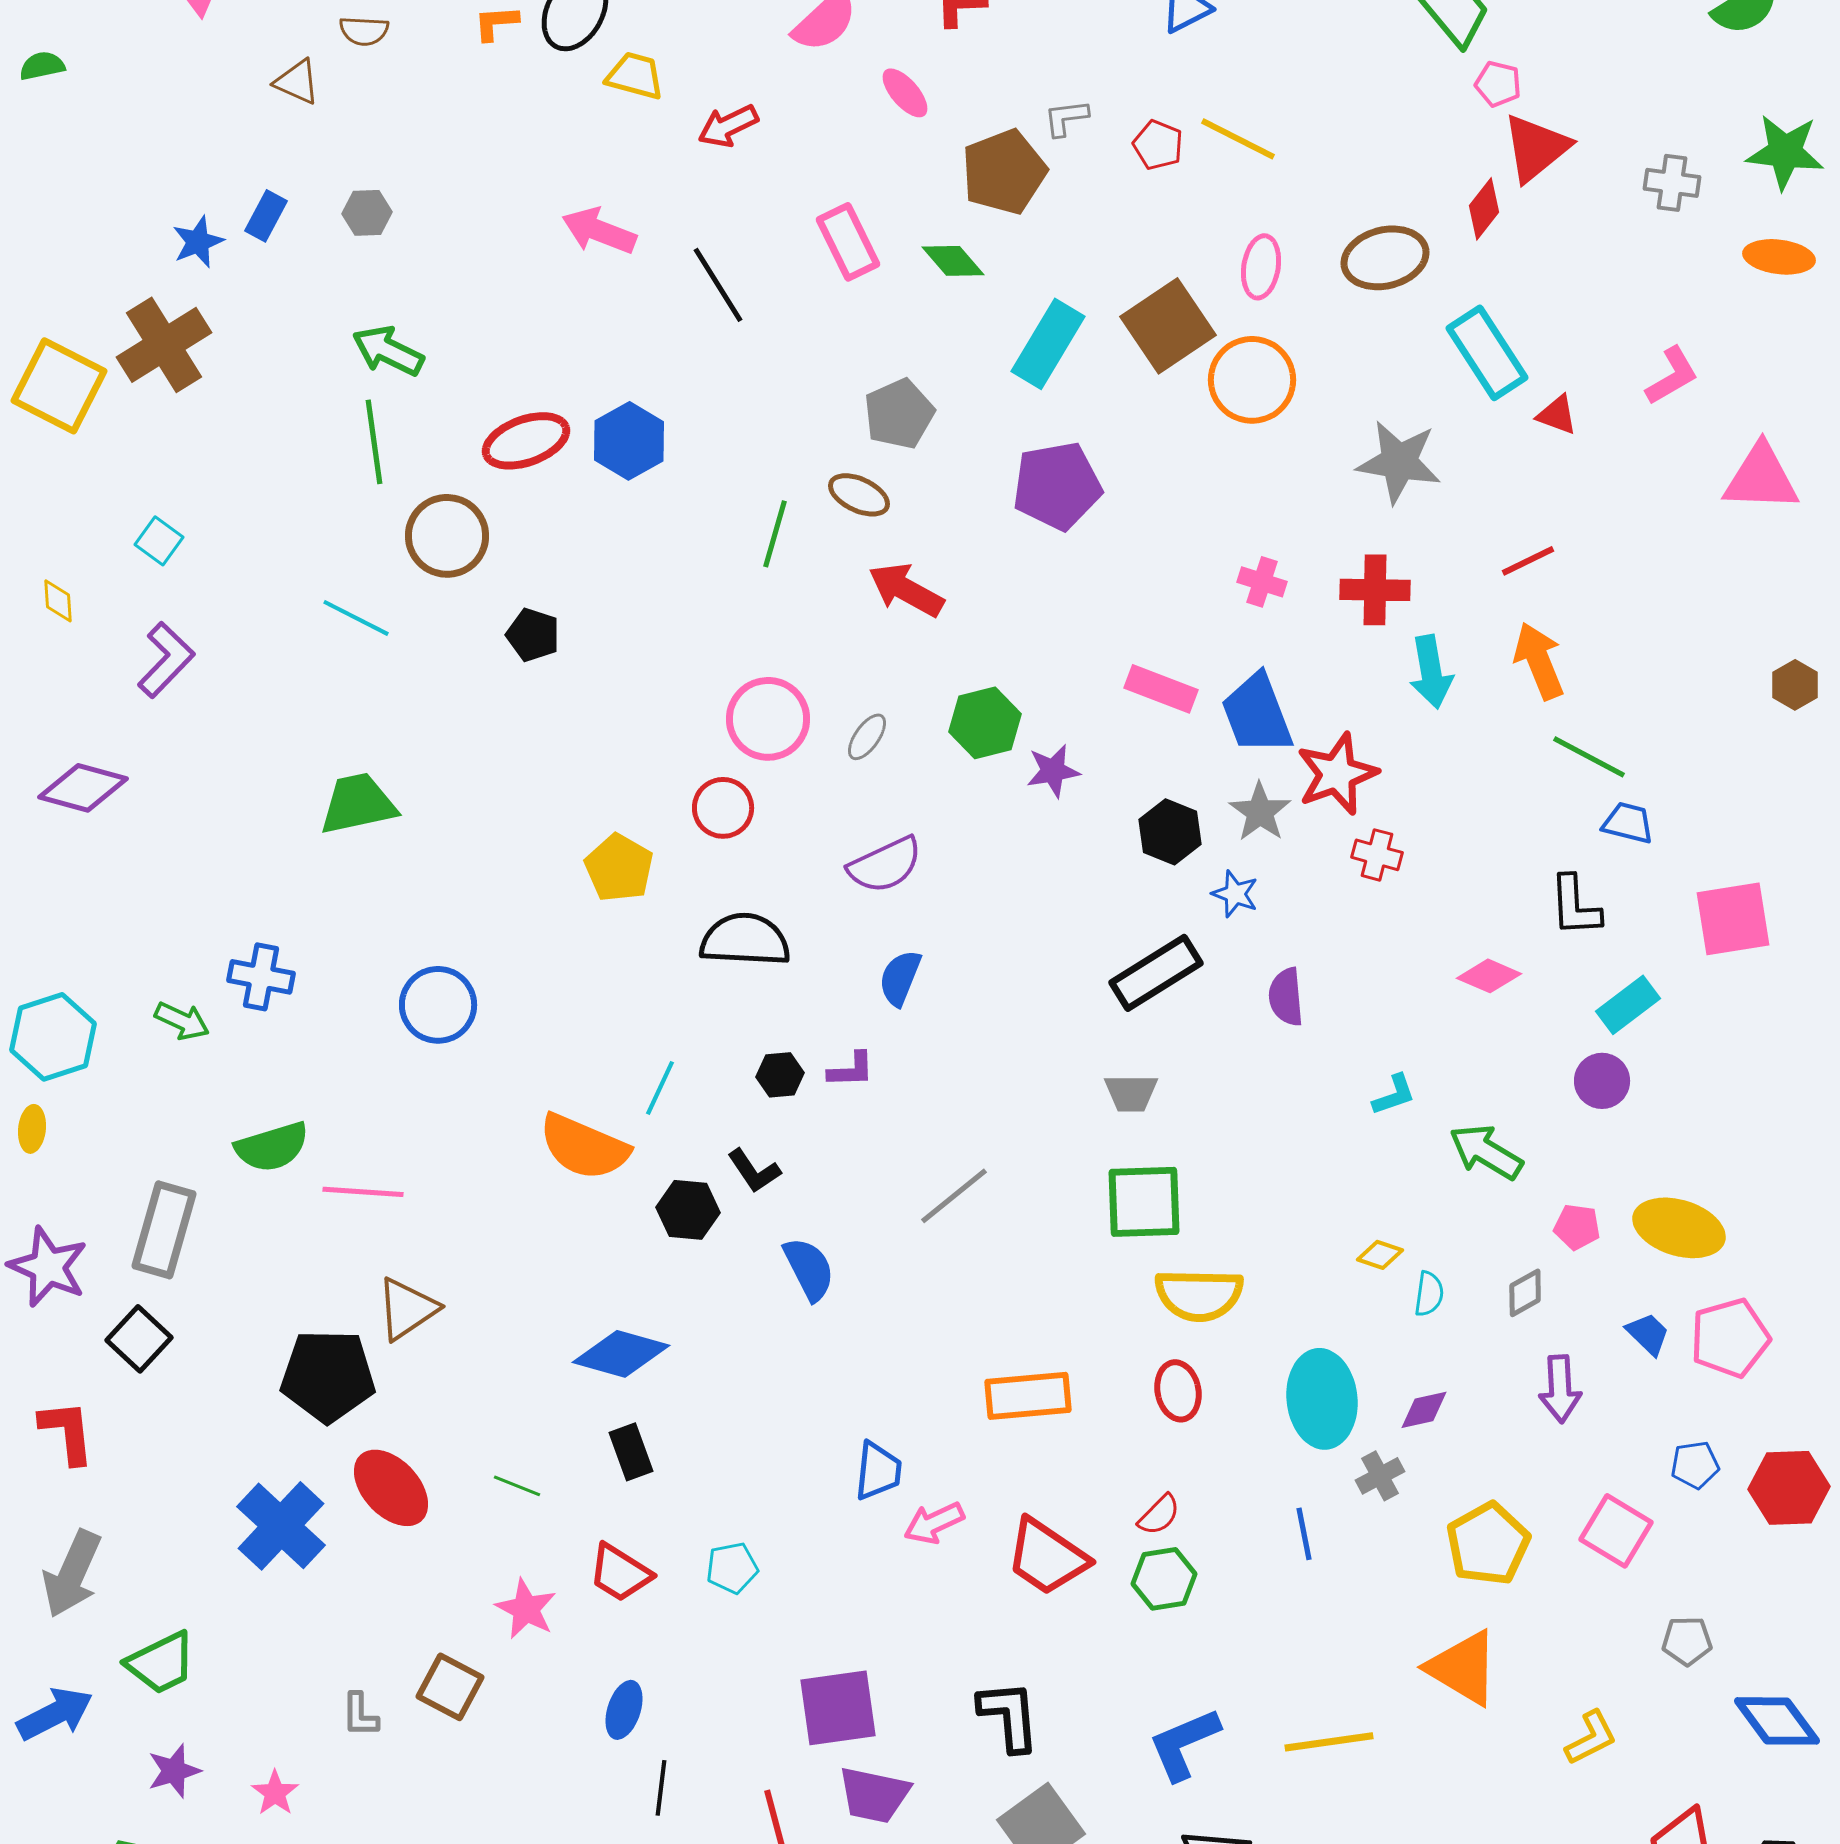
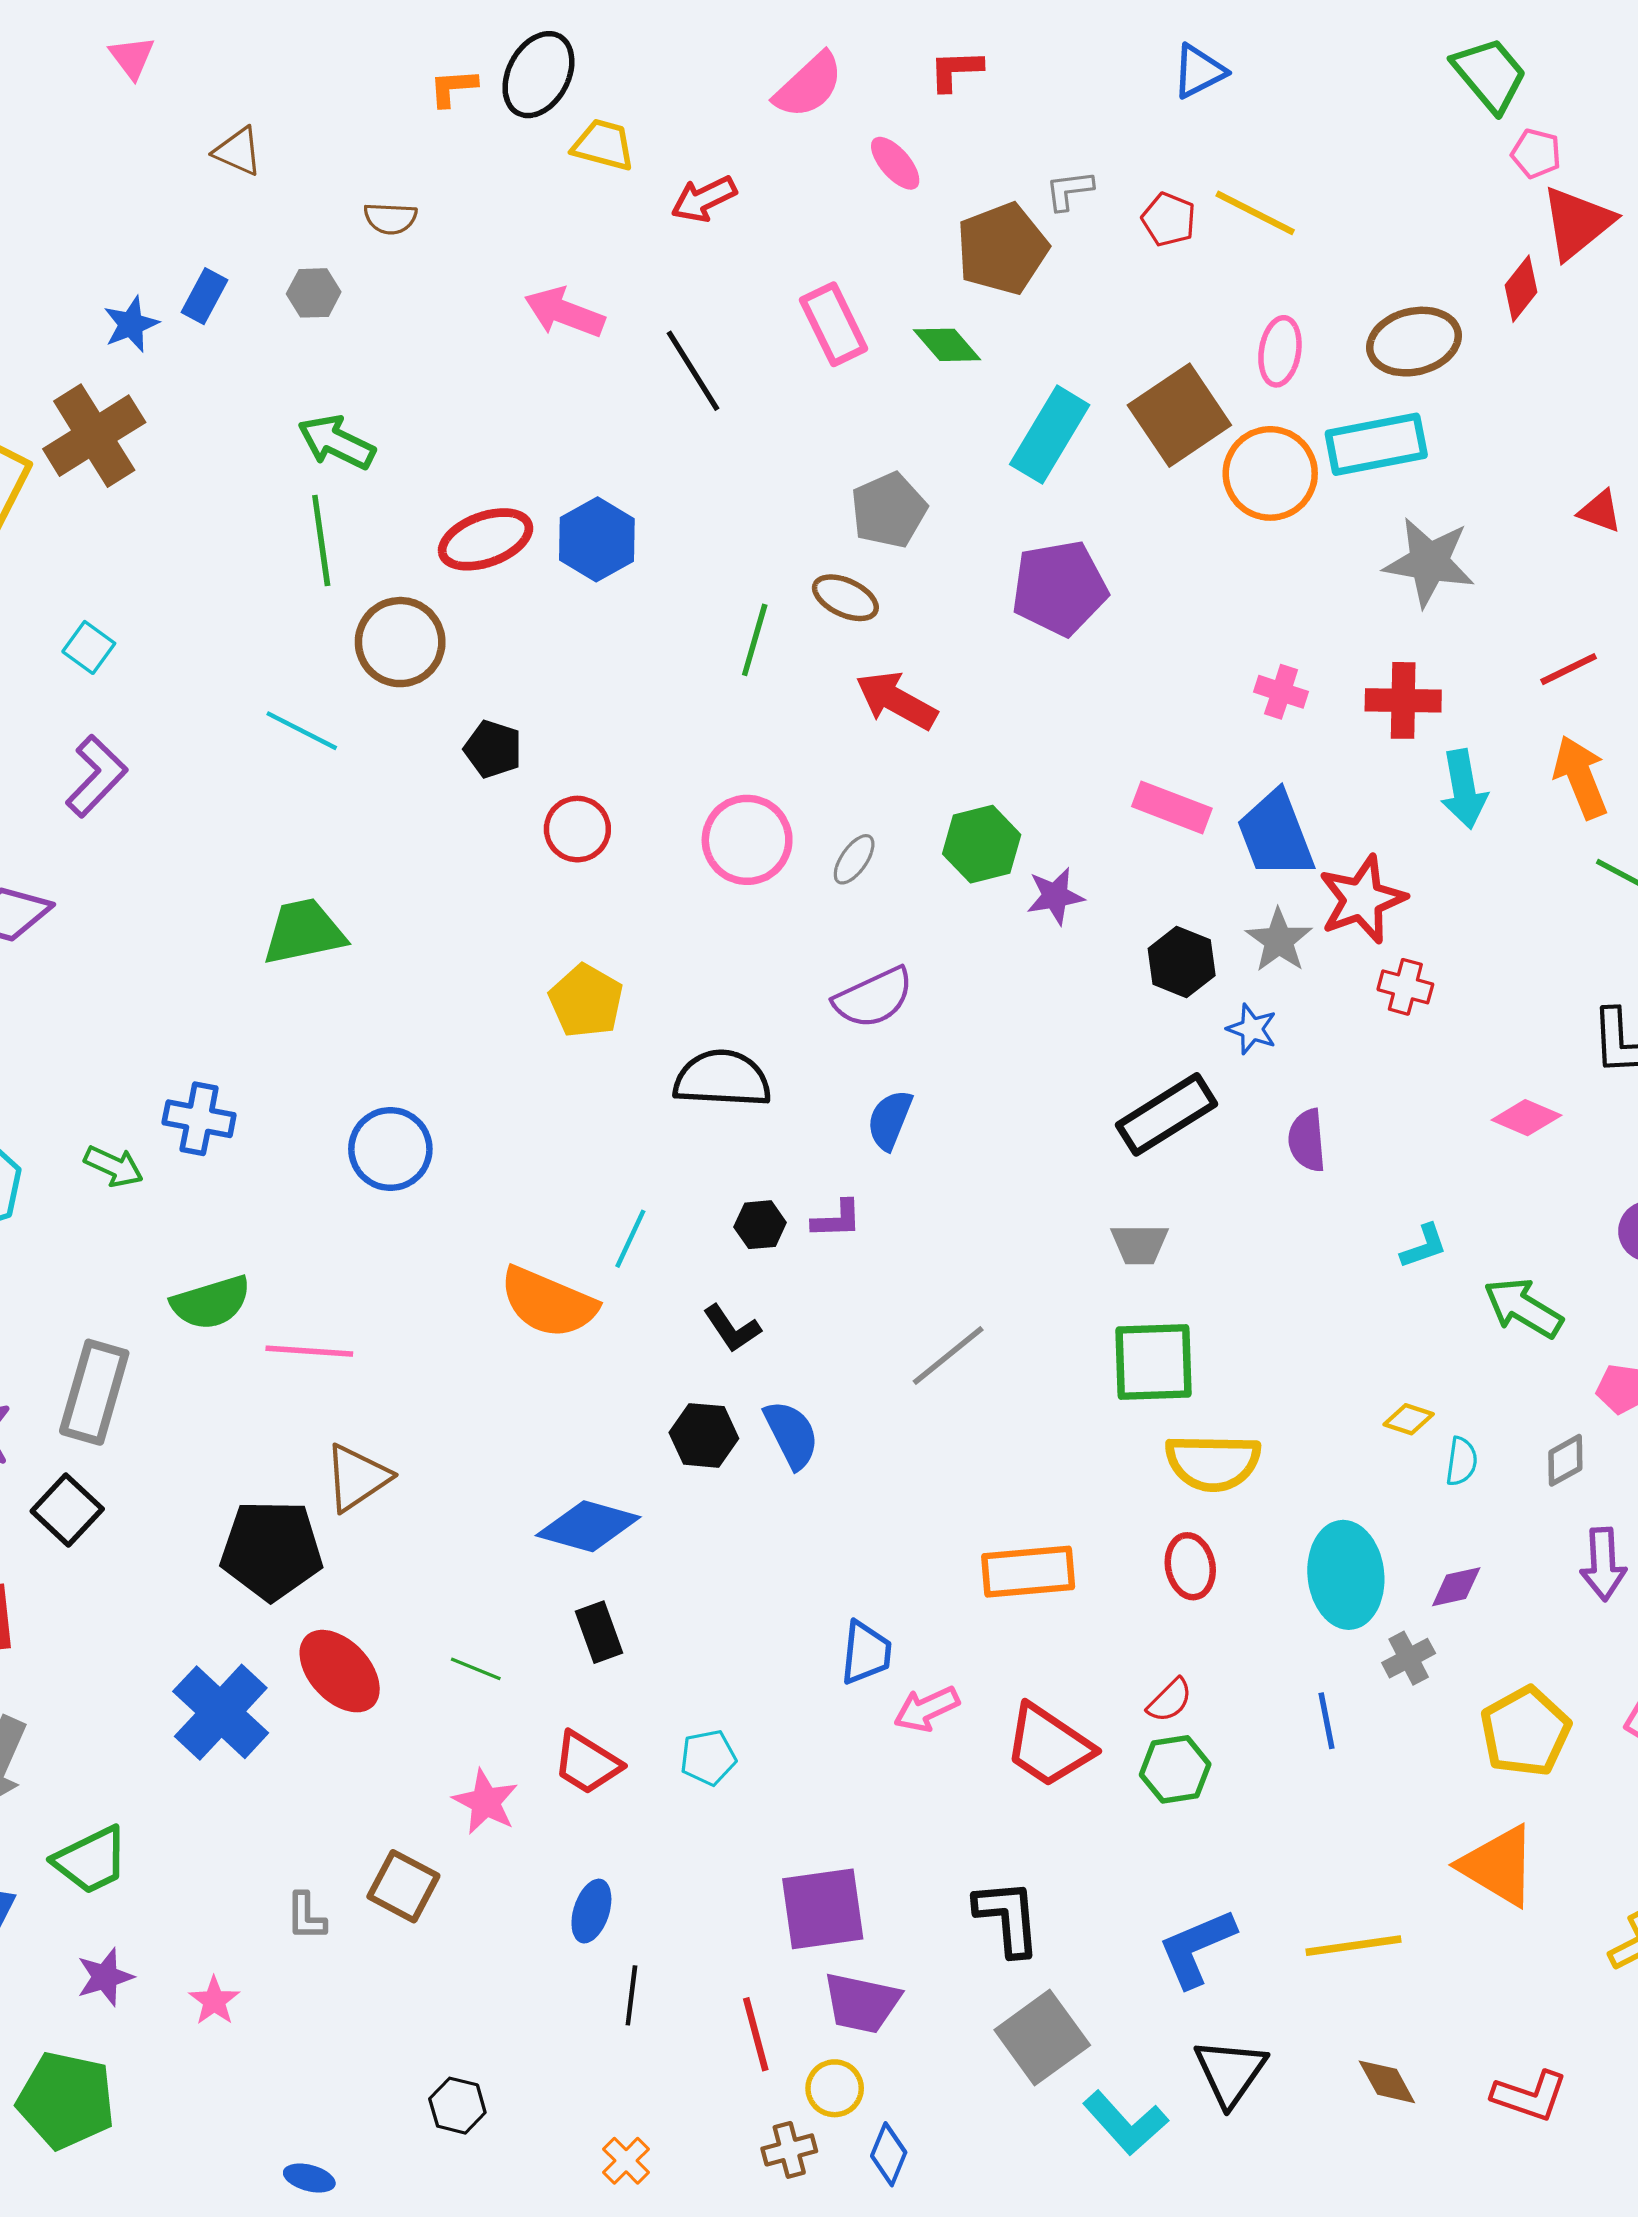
brown semicircle: (364, 31) -> (390, 218), moved
cyan rectangle: (1487, 353) -> (1376, 444), moved, turned -68
red circle: (723, 808) -> (577, 829), moved
black hexagon: (688, 1210) -> (704, 1435), moved

